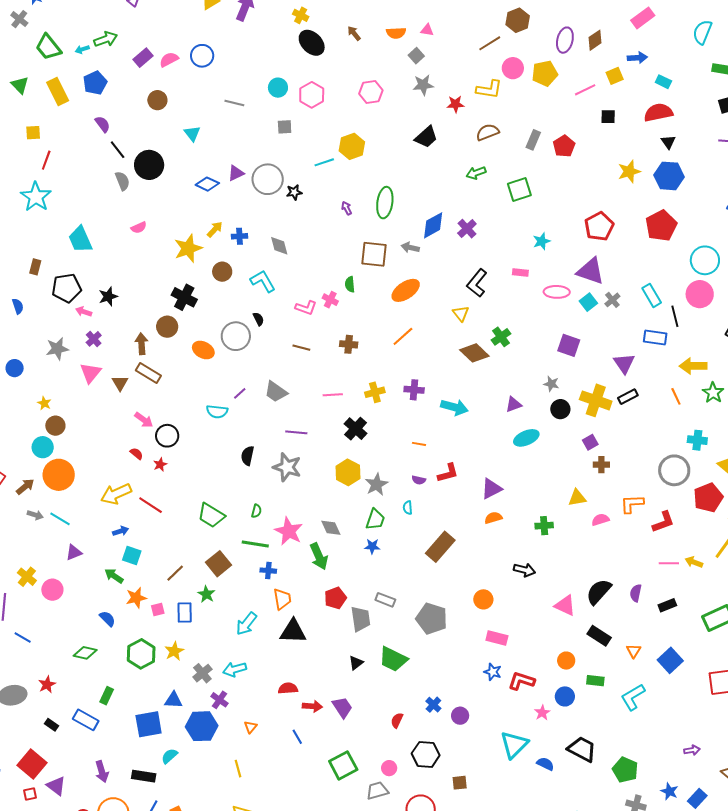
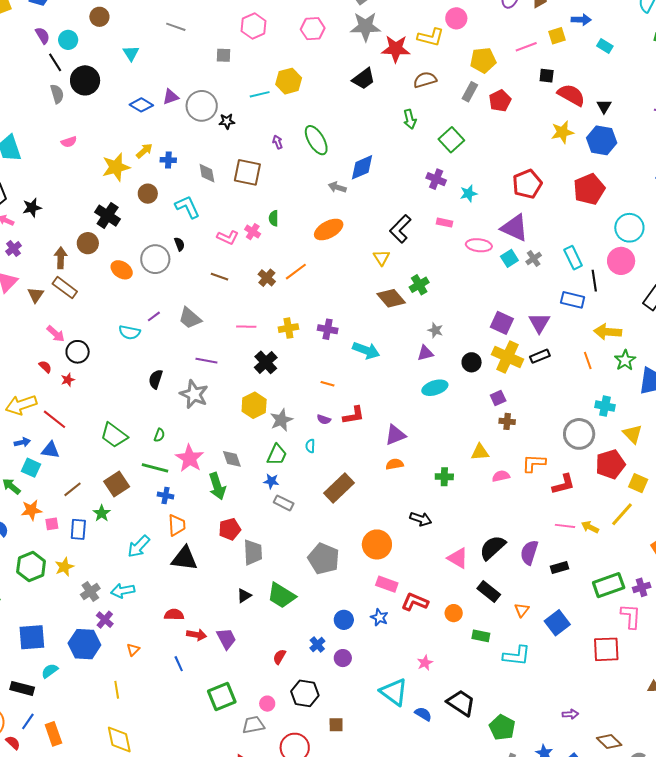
yellow pentagon: (545, 73) -> (483, 60), moved
gray star: (423, 85) -> (365, 27), size x1.4
cyan circle: (278, 88) -> (68, 40), moved
red star: (455, 104) -> (396, 49), size x1.6
red semicircle: (658, 113) -> (571, 95), moved, turned 36
green arrow: (476, 173) -> (410, 119), turned -90
green square: (519, 189) -> (451, 140), turned -30
green ellipse: (385, 203) -> (316, 140), turned -44
purple cross: (467, 229) -> (436, 179), moved, turned -30
brown square: (374, 254) -> (247, 172), moved
orange line: (403, 336) -> (296, 272), moved
brown cross: (349, 344) -> (267, 278), turned 30
purple square: (569, 345) -> (502, 323), moved
gray star: (551, 384) -> (435, 330), moved
purple semicircle: (636, 593) -> (529, 552), size x1.4
orange circle: (483, 599) -> (377, 544), size x1.5
gray rectangle: (385, 600) -> (284, 503), moved
red L-shape: (521, 681) -> (415, 602), moved
blue circle: (565, 696) -> (344, 620), moved
cyan L-shape: (633, 697) -> (517, 656), turned -148
blue triangle: (173, 700) -> (50, 450), moved
cyan triangle: (514, 745) -> (394, 692), turned -44

